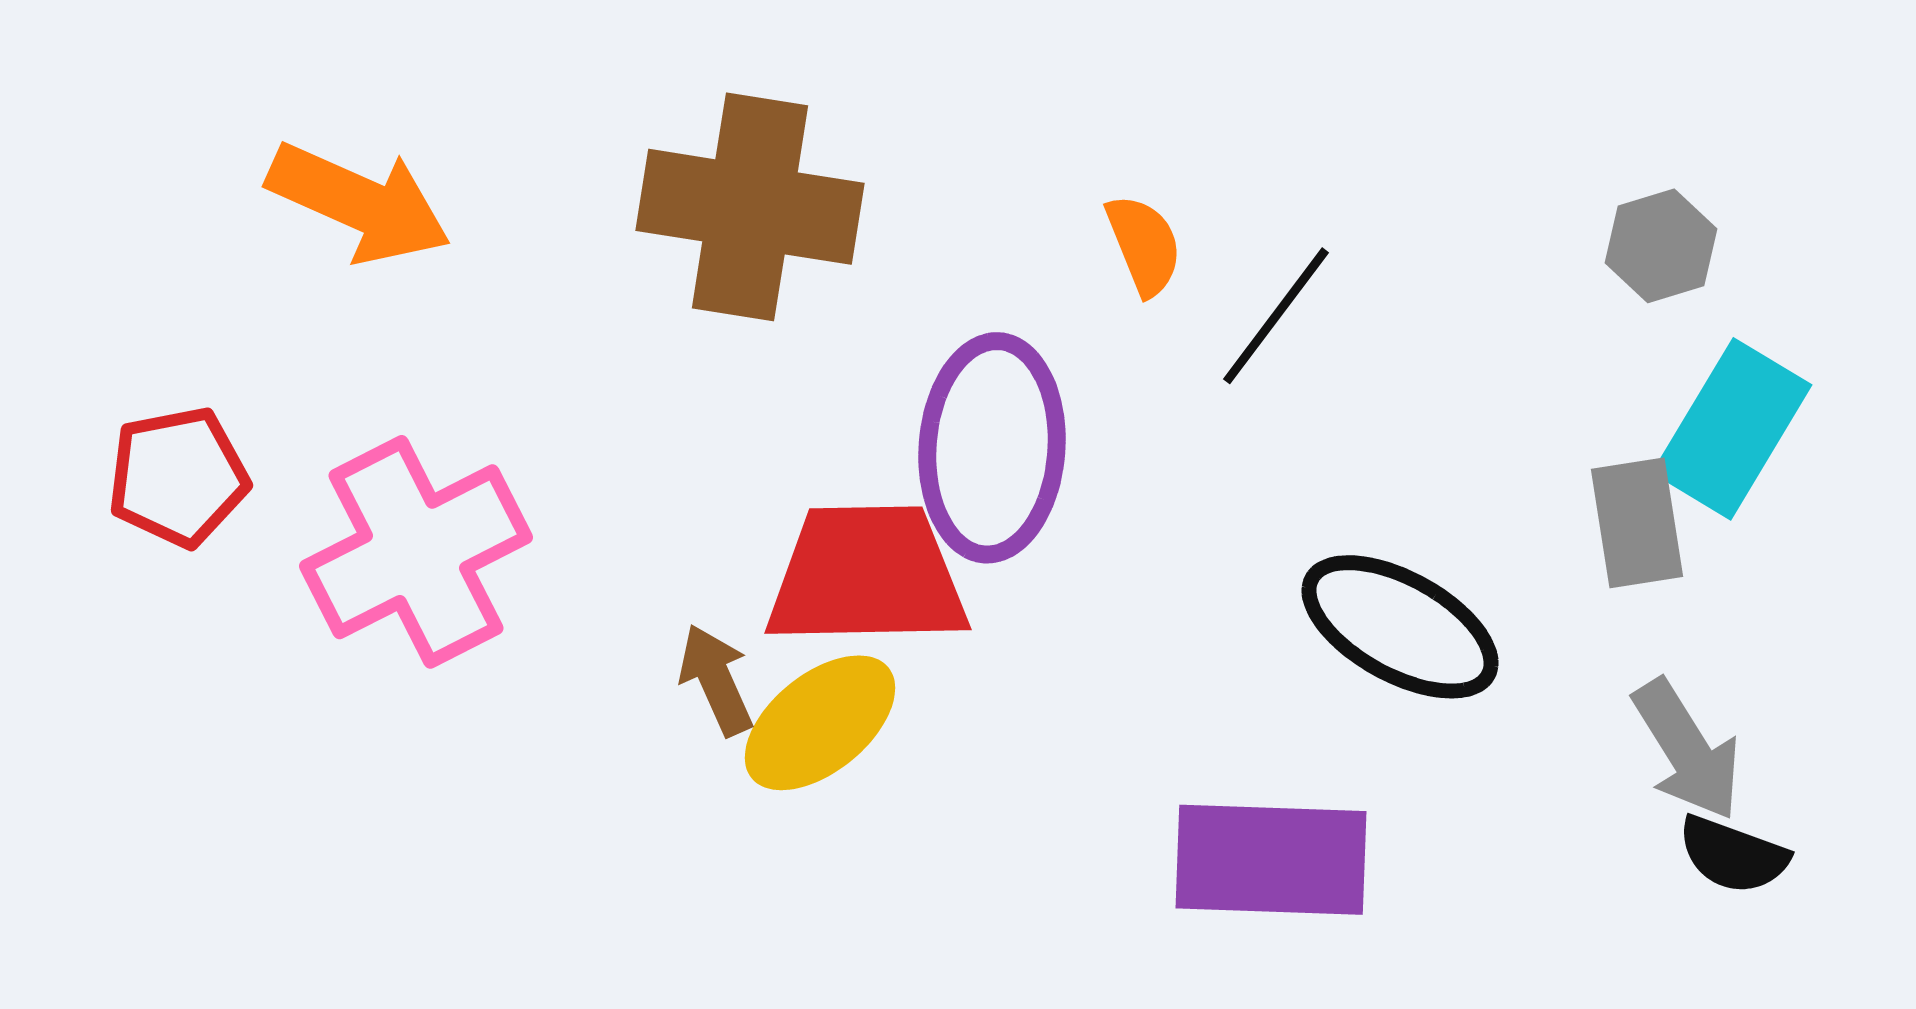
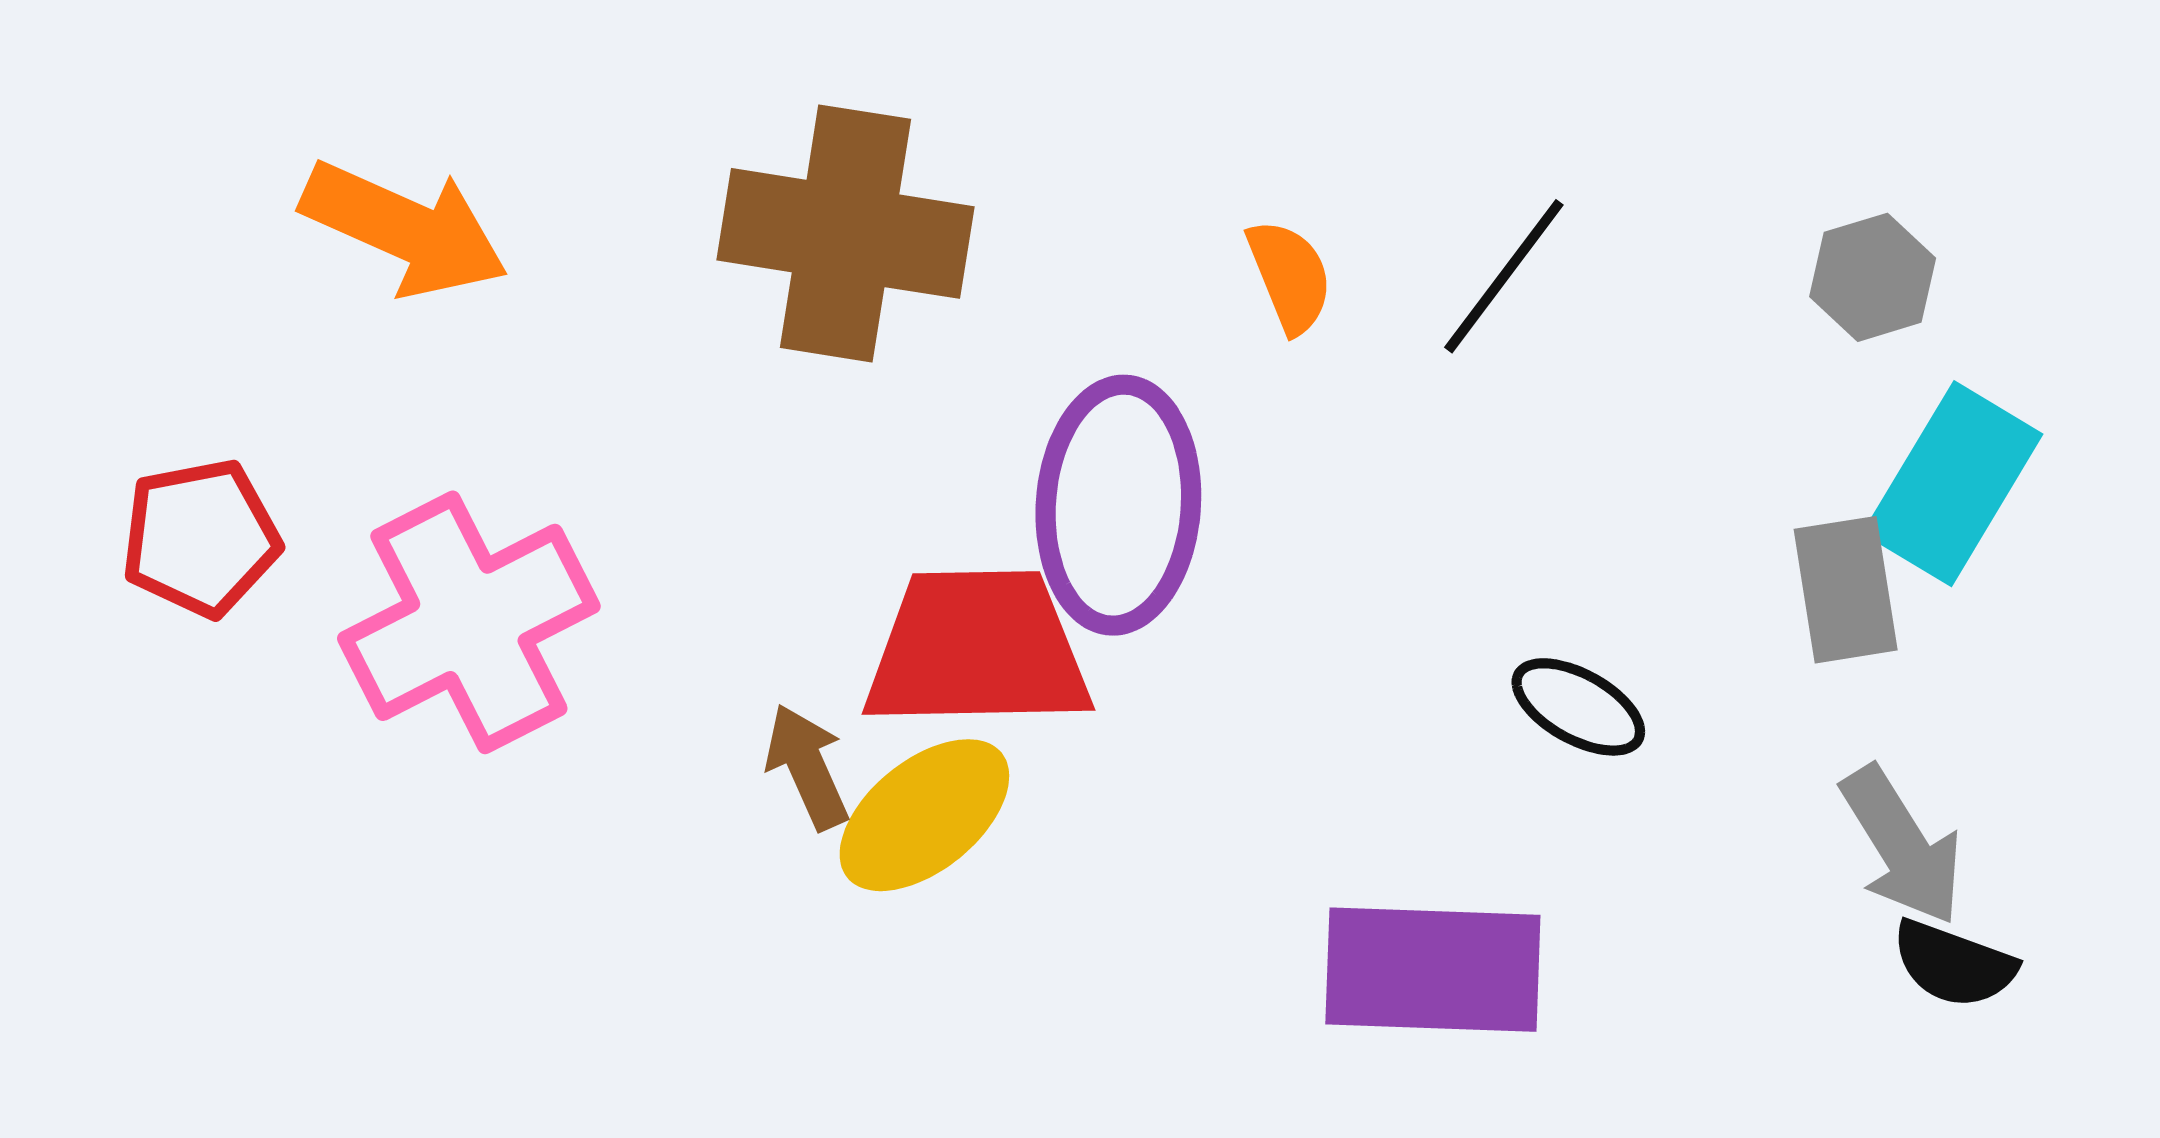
black line: (1276, 316) -> (1504, 276), moved
black ellipse: (1400, 627) -> (1578, 707), size x0.6

